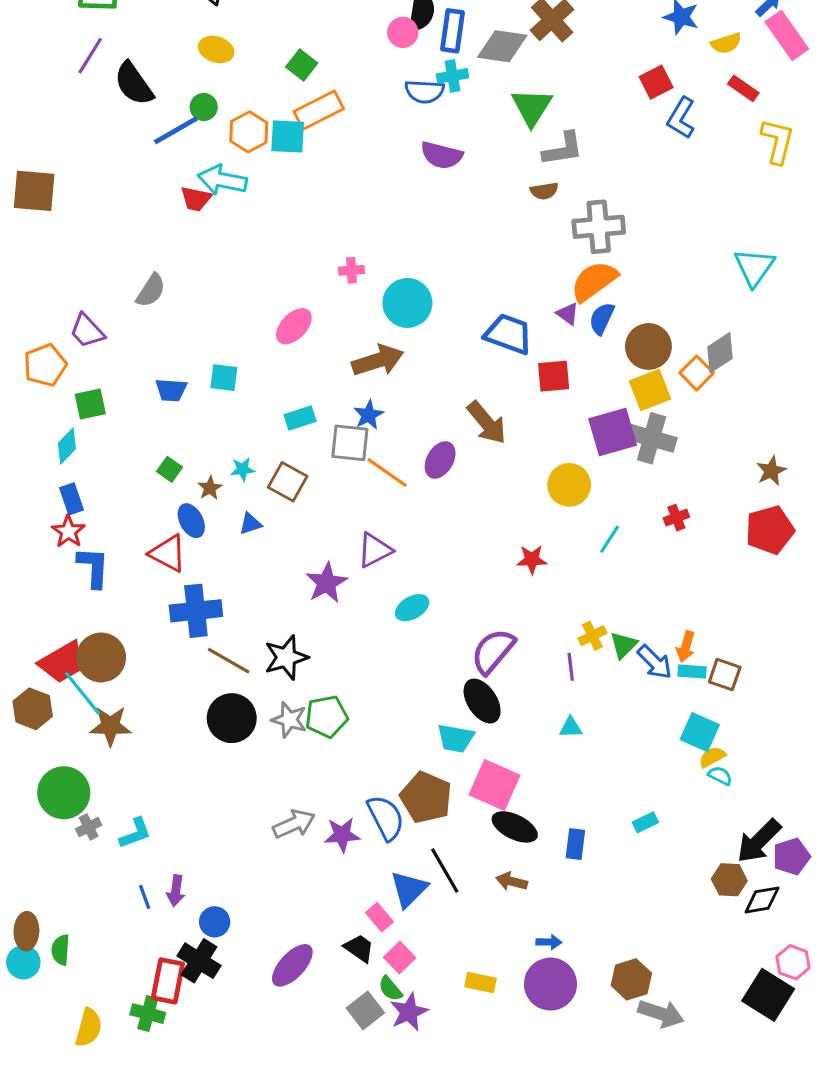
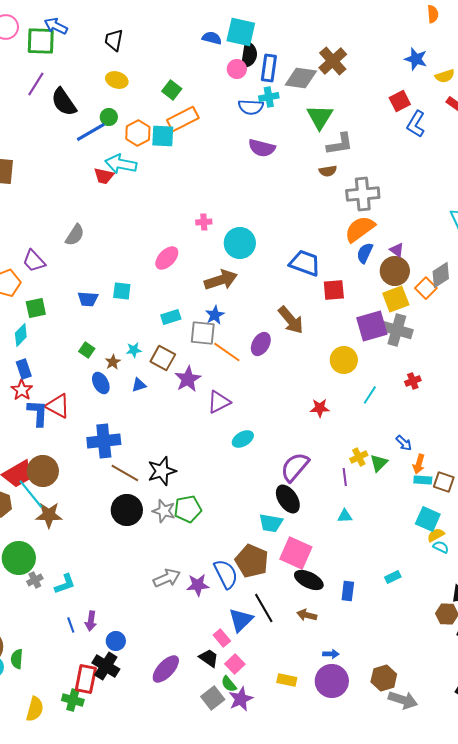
purple triangle: (568, 314) -> (397, 250), moved
red triangle: (168, 553) -> (58, 406), moved
purple star: (327, 583) -> (188, 379), moved
blue arrow: (655, 662) -> (404, 443), moved, size x0.7

